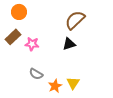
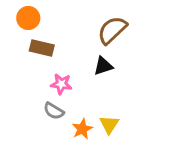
brown rectangle: (13, 37) -> (42, 48), moved, turned 56
pink star: (32, 44) -> (61, 84), moved

